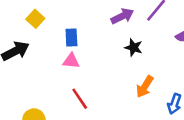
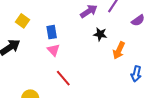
pink triangle: (71, 61) -> (53, 50), turned 48
orange arrow: (145, 87) -> (119, 50), moved

